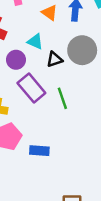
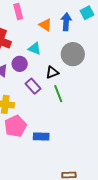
black triangle: (55, 59) -> (52, 72), moved
purple rectangle: (31, 88) -> (33, 86), size x0.7

